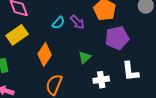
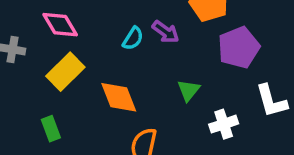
orange diamond: (45, 54) -> (119, 97), turned -45

